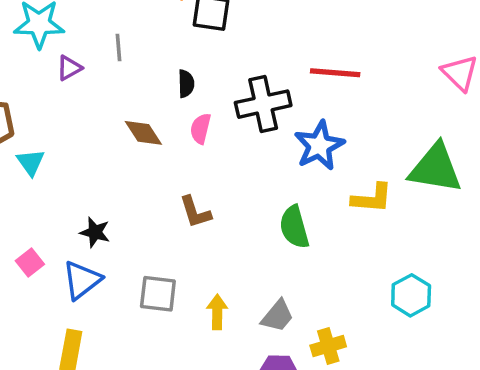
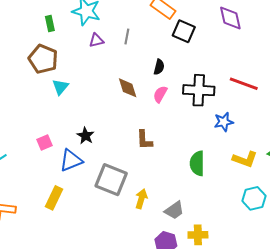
blue star: (319, 146) -> (224, 122), size x0.7
gray square: (158, 294) -> (111, 180), size x1.4
cyan hexagon: (411, 295) -> (254, 198), moved

